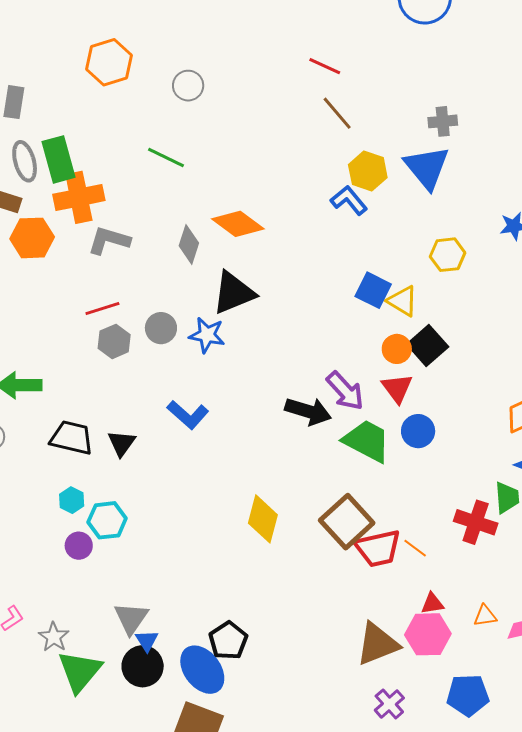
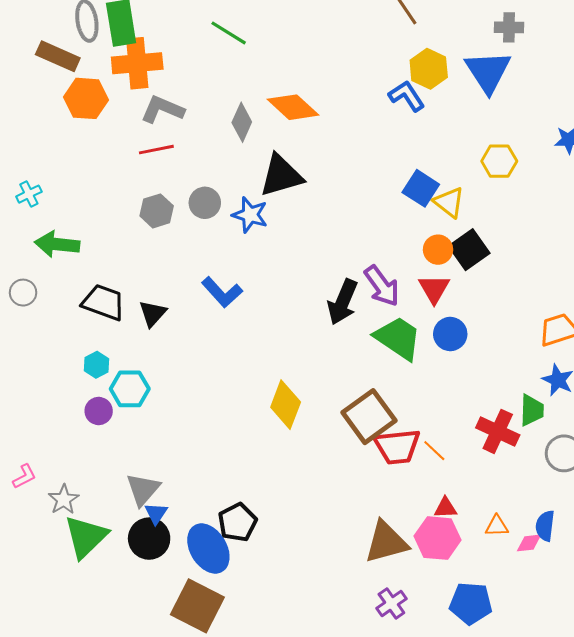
red line: (102, 309) -> (156, 150), moved
black arrow: (308, 411) -> (343, 302), turned 90

